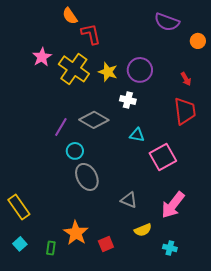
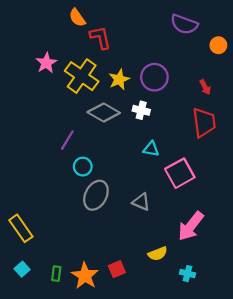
yellow star: (108, 72) -> (119, 79), turned 30
gray diamond: (94, 120) -> (104, 113), moved
gray ellipse: (87, 177) -> (96, 195), turned 56
gray triangle: (129, 200) -> (141, 202), moved
orange star: (76, 233) -> (85, 276), moved

